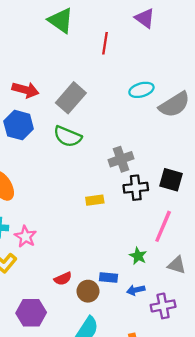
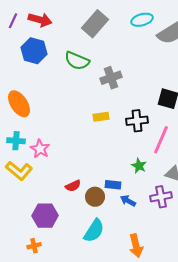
gray rectangle: (71, 98) -> (95, 24), moved
gray cross: (121, 159) -> (111, 78), moved
black cross: (136, 188) -> (137, 121), moved
blue arrow: (136, 290) -> (128, 201), moved, turned 42
purple cross: (163, 306) -> (161, 197), moved

